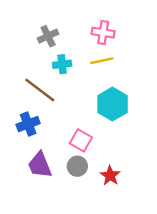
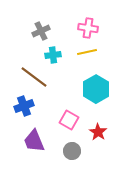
gray circle: (77, 166) -> (72, 151), moved
red star: (110, 176) -> (98, 132), moved

